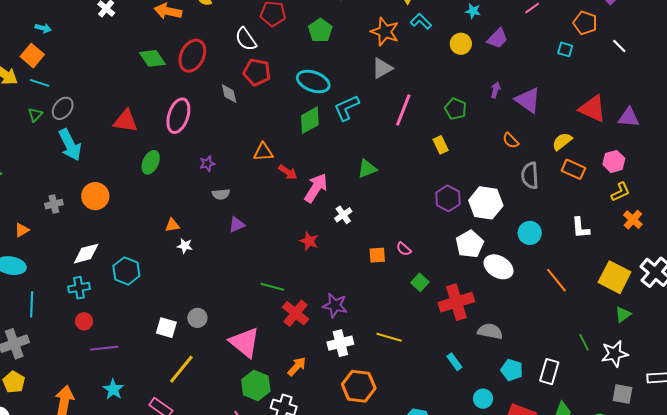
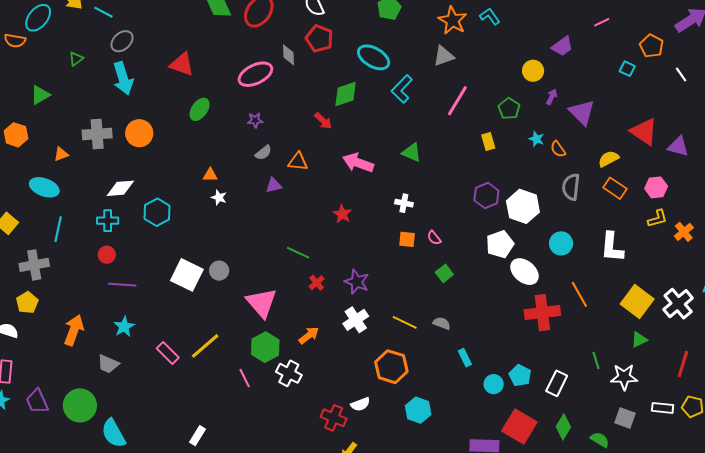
cyan star: (473, 11) -> (536, 139), moved
yellow circle: (461, 44) -> (533, 71), moved
cyan L-shape: (347, 108) -> (402, 89), turned -32
green triangle: (35, 115) -> (76, 59), moved
pink ellipse: (178, 116) -> (255, 74), moved, turned 36
green diamond: (310, 120) -> (346, 94), moved
orange triangle: (263, 152) -> (298, 162), moved
green triangle: (367, 169) -> (412, 152), turned 35
red arrow: (288, 172) -> (323, 121), moved
pink arrow: (316, 188) -> (358, 163), turned -112
gray semicircle: (221, 194) -> (263, 153), turned -42
gray cross: (54, 204) -> (97, 134), size x1.6
white cross: (343, 215) -> (404, 203), moved, turned 36
orange cross: (633, 220) -> (684, 232), moved
white L-shape: (580, 228) -> (612, 247), size x1.4
red cross: (456, 302) -> (542, 313), moved
red cross: (296, 313) -> (317, 283), size x0.6
white square: (166, 328) -> (187, 275), size x1.5
gray semicircle: (490, 331) -> (442, 323), moved, size x0.7
white cross: (340, 343) -> (356, 320), turned -30
yellow line: (181, 369) -> (205, 346), moved
orange hexagon: (359, 386) -> (391, 367), moved
cyan circle: (483, 399) -> (494, 384), moved

